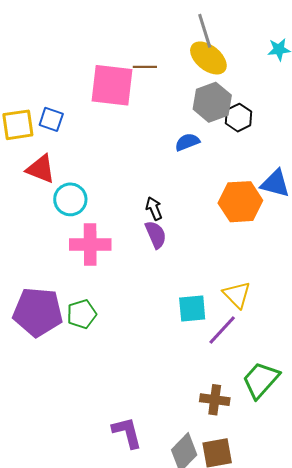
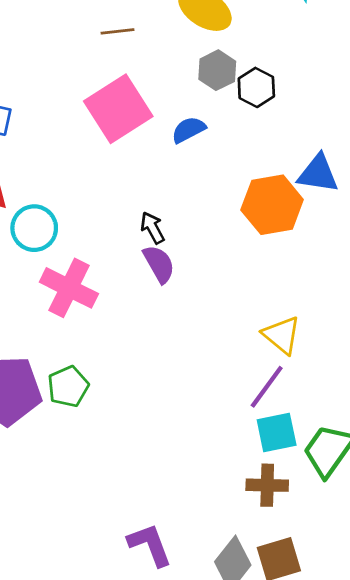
pink square: (112, 85) -> (118, 109), moved, turned -33
gray hexagon: (212, 102) -> (217, 70), size x0.7
pink cross: (90, 244) -> (69, 288), turned 33
cyan square: (192, 308) -> (277, 433), moved

